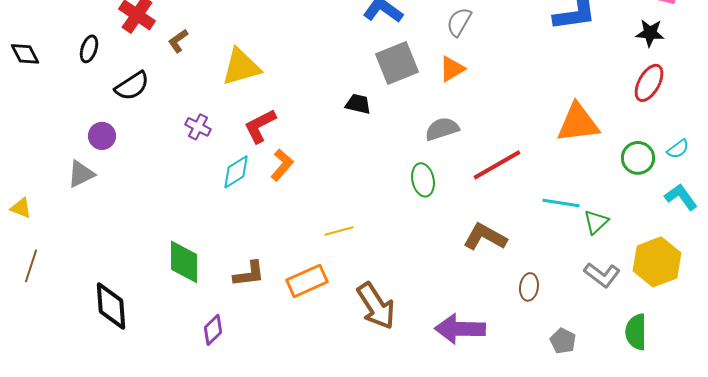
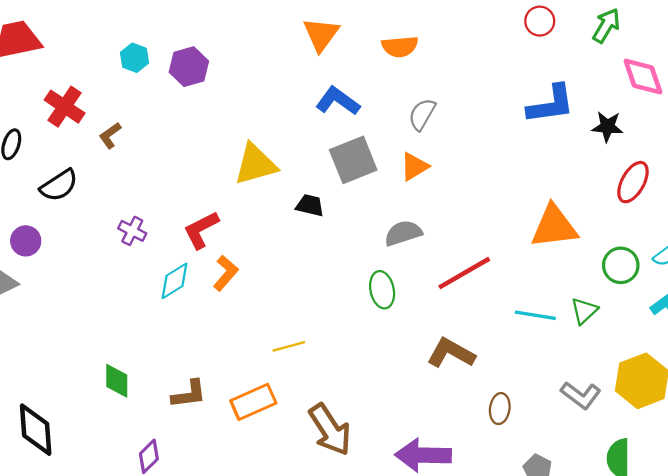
black star: (650, 33) -> (607, 127), moved
yellow triangle: (241, 67) -> (256, 164), moved
green triangle: (596, 222) -> (584, 311), moved
green diamond: (184, 262) -> (117, 381), size x0.7

